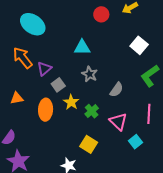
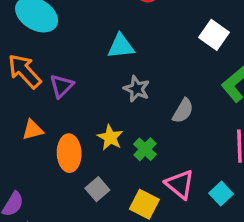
gray square: (58, 85) -> (97, 189), moved
orange triangle: (17, 98) -> (33, 130), moved
pink triangle: (118, 122) -> (180, 184), moved

